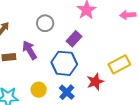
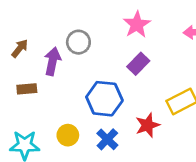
purple rectangle: (74, 39) -> (138, 64), moved
purple arrow: (29, 50) -> (52, 61), moved, turned 42

